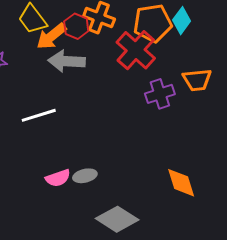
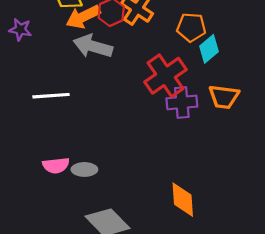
cyan diamond: (182, 21) -> (209, 49), moved
orange pentagon: (153, 23) -> (191, 27), size x0.7
red cross: (136, 50) -> (166, 76), moved

